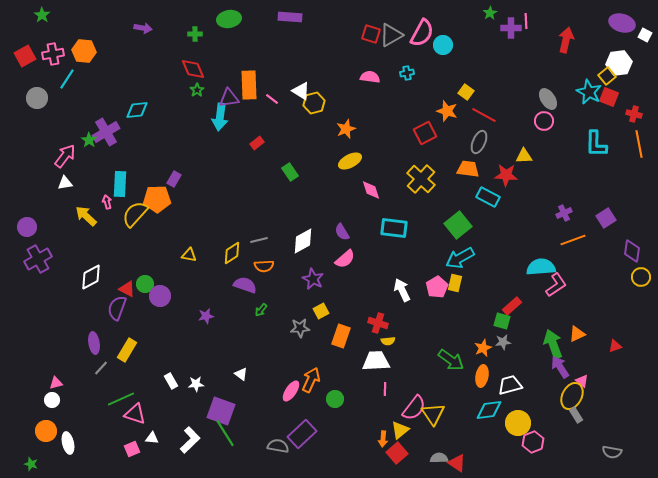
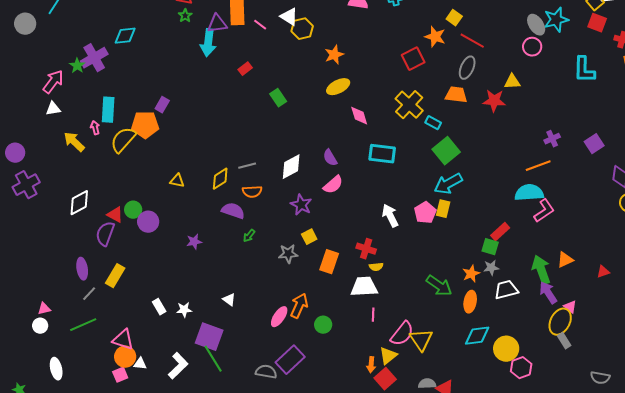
cyan star: (589, 92) -> (556, 20), moved, turned 30
cyan rectangle: (488, 197) -> (433, 123), moved, size x0.7
orange line: (573, 240) -> (538, 166), moved
white trapezoid: (510, 385) -> (506, 290), moved
green line: (121, 399) -> (83, 325), moved
orange circle: (46, 431) -> (125, 357), moved

